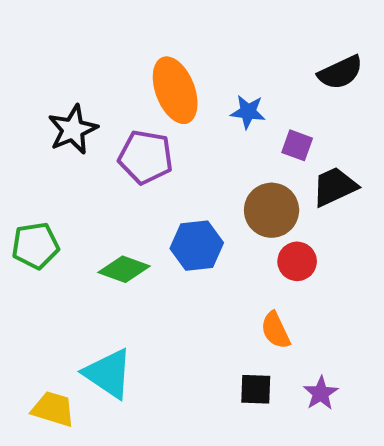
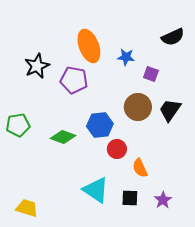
black trapezoid: (334, 187) -> (170, 110), moved, turned -30
red circle: (297, 261) -> (117, 149), moved
cyan triangle: (108, 374) -> (96, 190), moved

